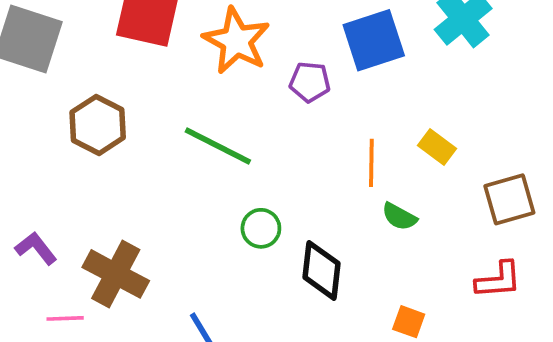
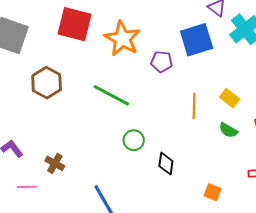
green semicircle: (399, 217) -> (228, 130), moved
black diamond: (321, 270) -> (166, 164), size x0.7
brown cross: (116, 274) -> (55, 163), size x0.6

